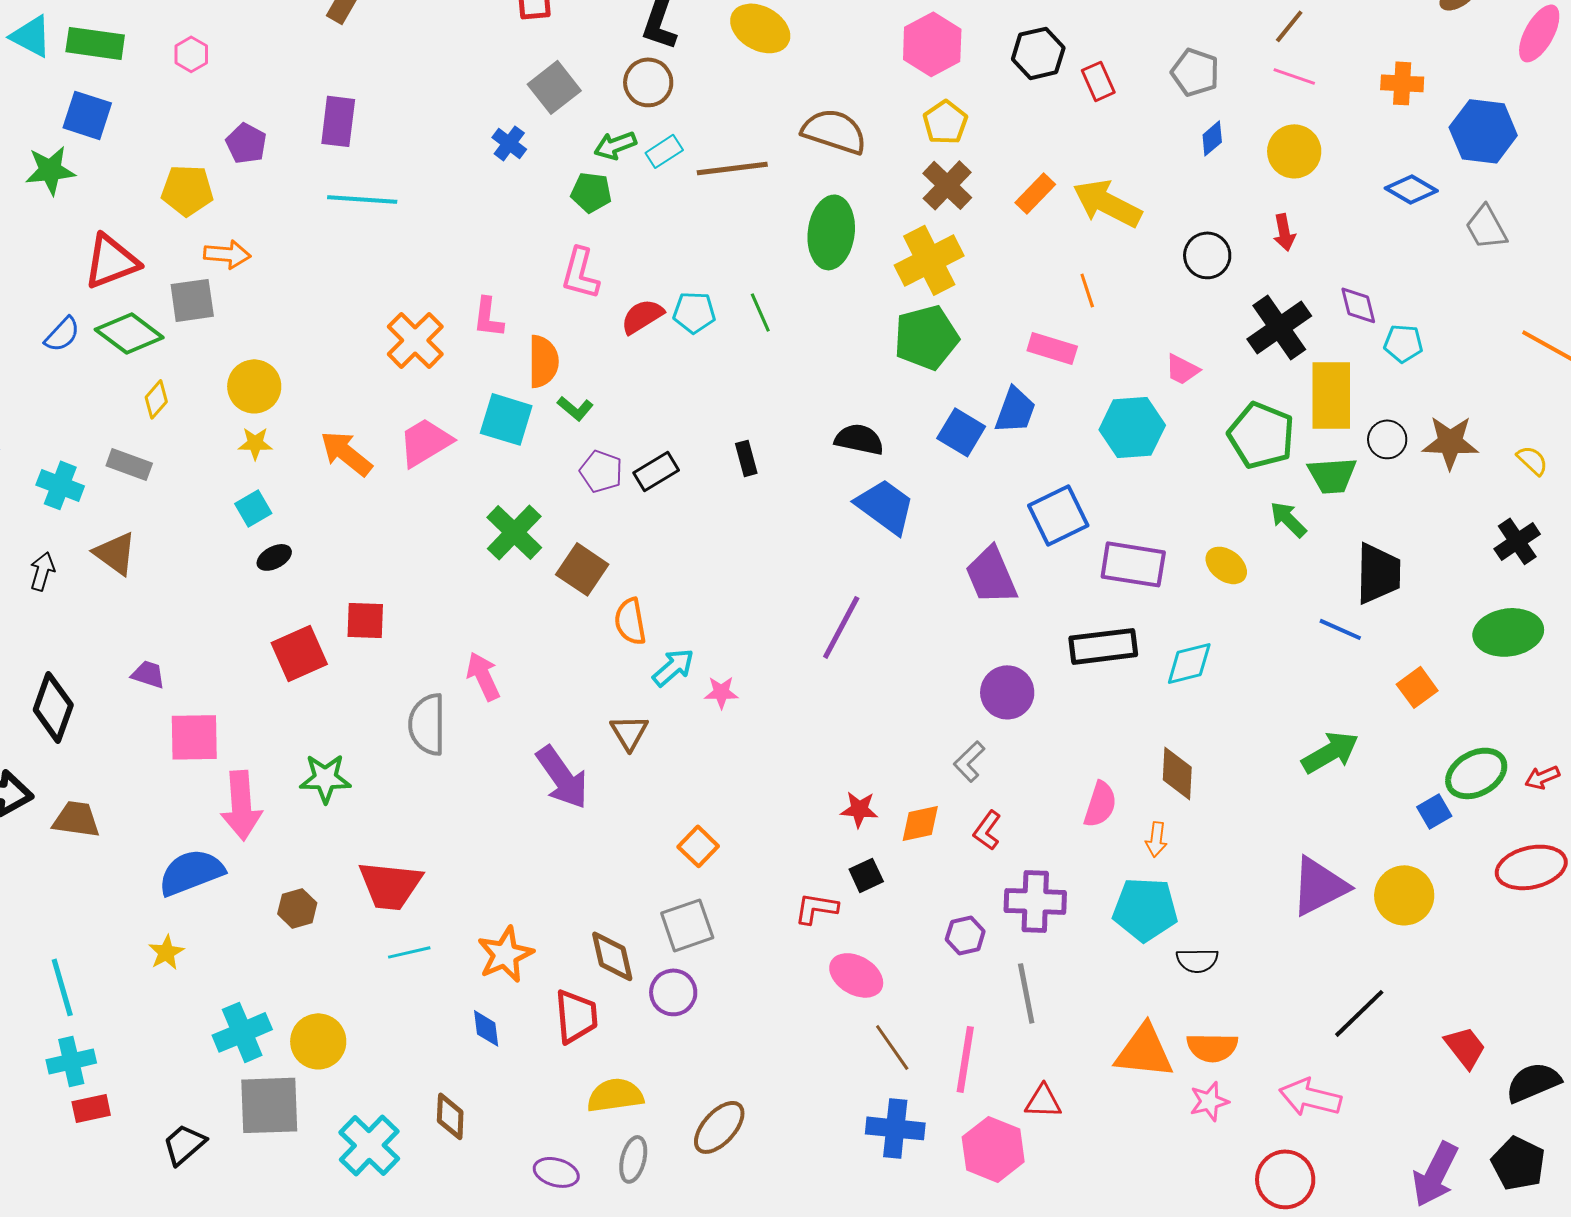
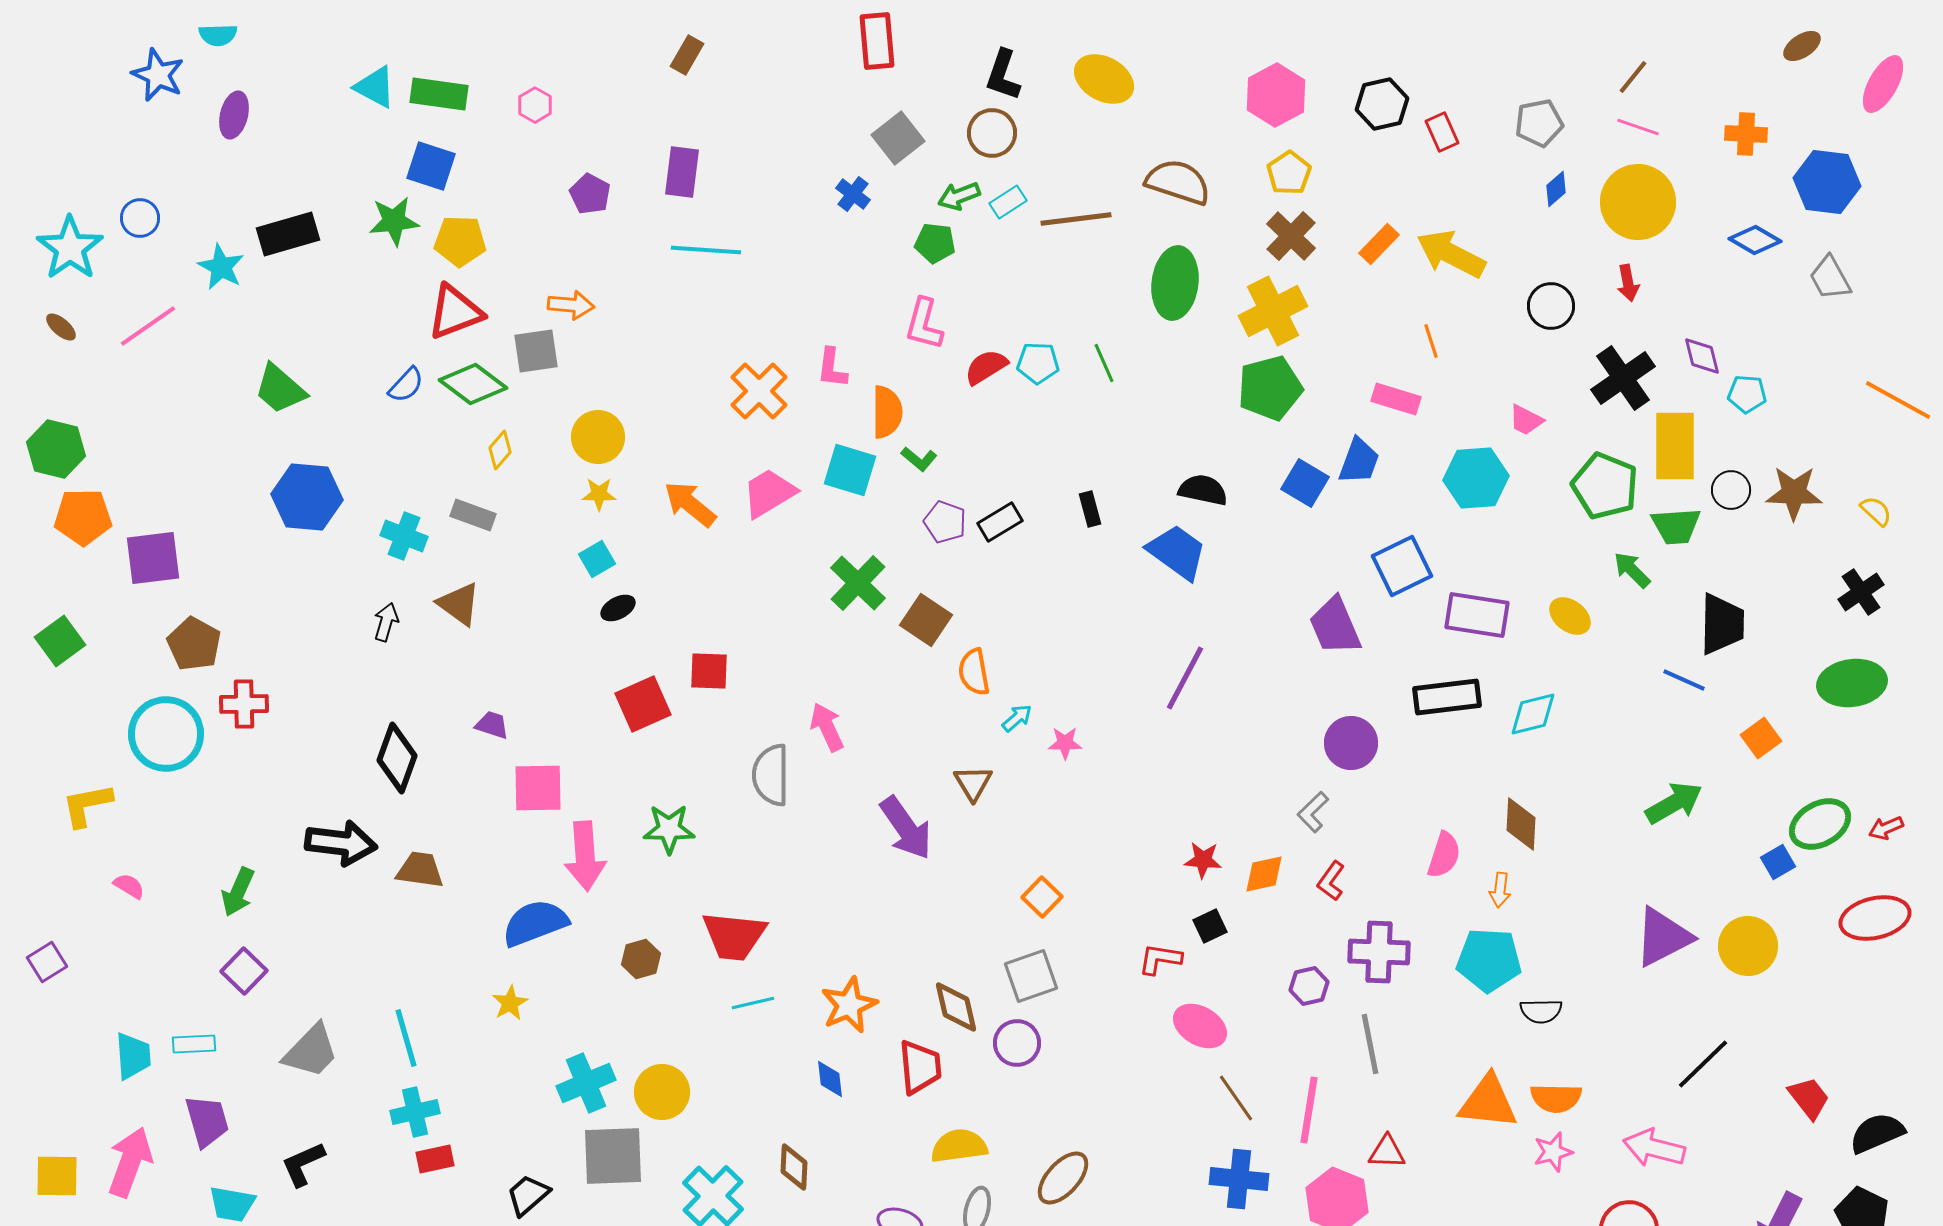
gray pentagon: (1195, 72) -> (1539, 123), turned -30
yellow circle: (1294, 151) -> (1638, 202), size x1.4
yellow pentagon: (187, 190) -> (460, 241), moved
blue trapezoid: (885, 506) -> (1177, 552), moved
cyan arrow: (673, 667) -> (1017, 718), size x0.7

